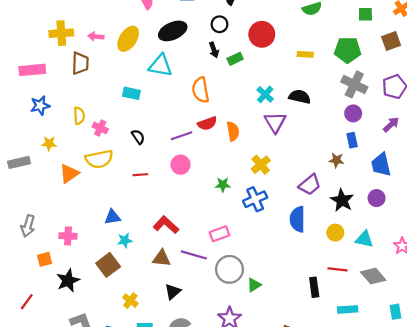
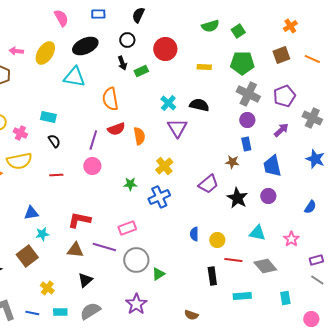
green square: (365, 14) -> (238, 31), moved, turned -32
cyan rectangle: (131, 93) -> (48, 117), moved
purple line: (182, 136) -> (93, 140), turned -54
blue semicircle: (297, 219) -> (194, 234), moved, size x0.6
red L-shape: (166, 225) -> (79, 220), turned -30
yellow circle: (335, 233) -> (217, 240), moved

